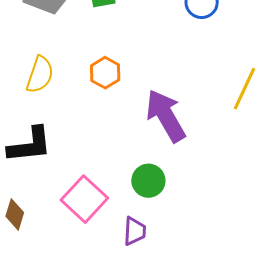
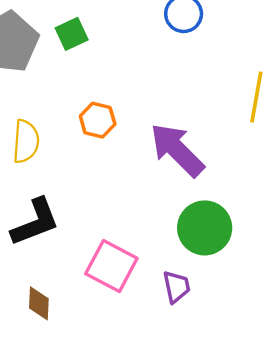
green circle: (148, 181) -> (205, 228), moved, size x1.4

